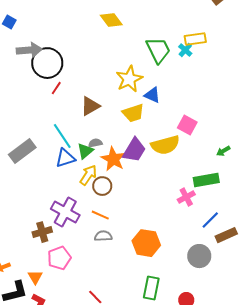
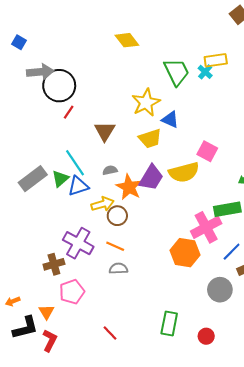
brown triangle: (90, 106) -> (105, 131), turned -30
green triangle: (85, 151) -> (60, 179), moved
yellow arrow: (88, 175) -> (103, 204), turned 40
pink cross: (186, 197) -> (206, 227), size x1.6
orange hexagon: (146, 243) -> (185, 253), moved

